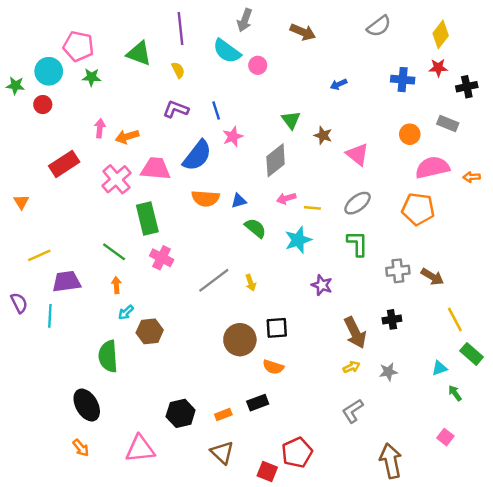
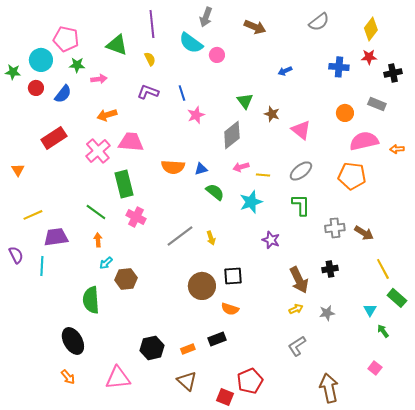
pink arrow: (100, 128) -> (99, 79), moved, turned 77
blue semicircle: (197, 156) -> (63, 94), moved, size x0.7
cyan triangle: (439, 368) -> (370, 310), turned -40

